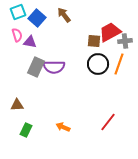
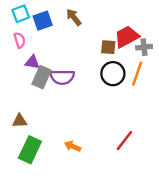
blue square: (37, 18) -> (43, 21), turned 30
purple triangle: (30, 42) -> (32, 62), moved
green rectangle: (26, 130) -> (30, 150), size x1.6

